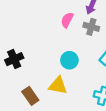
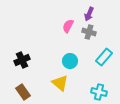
yellow triangle: (58, 86) -> (60, 83), turned 30
brown rectangle: (30, 96) -> (23, 92), moved

